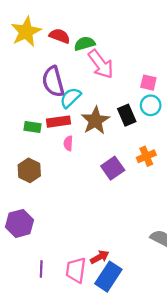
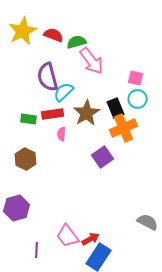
orange cross: (146, 156) -> (124, 128), moved, size x1.5
pink trapezoid: (76, 270) -> (68, 236), moved, turned -45

